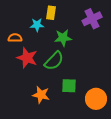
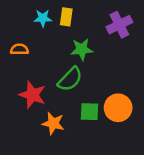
cyan star: (37, 25) -> (43, 18), moved
red star: (27, 58) -> (32, 95), moved
orange circle: (96, 99) -> (118, 108), moved

